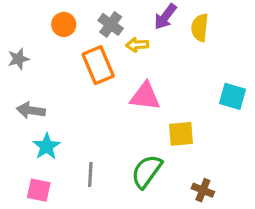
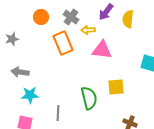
pink triangle: (145, 96) -> (102, 50), moved
cyan star: (47, 146) -> (30, 95), turned 30
green semicircle: (147, 171) -> (89, 98), moved, turned 130

